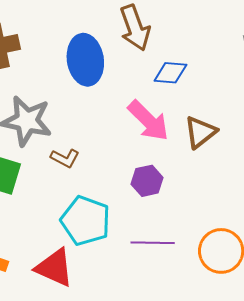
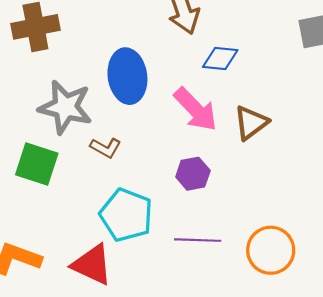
blue ellipse: (85, 60) -> (127, 76), moved

